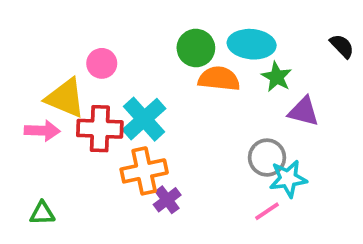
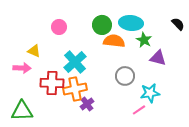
pink circle: (102, 63) -> (59, 27), moved
yellow triangle: (65, 98) -> (34, 51), size x0.6
red cross: (100, 129) -> (52, 83), moved
gray circle: (267, 158) -> (125, 76), moved
green triangle: (42, 213) -> (22, 111), size x1.6

